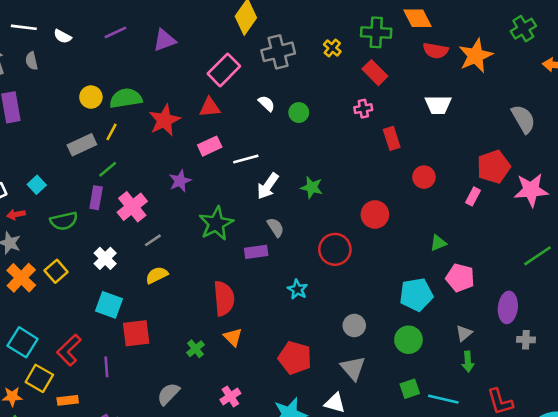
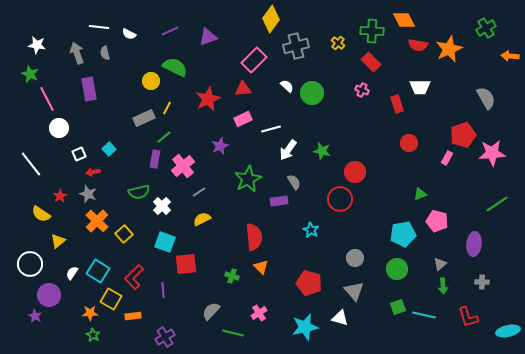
green semicircle: (126, 98) -> (175, 67), moved, turned 35
pink cross: (363, 109) -> (362, 90), turned 32
green circle: (299, 113) -> (312, 93), size x1.5
red rectangle: (392, 138) -> (397, 104), moved
red circle: (375, 214) -> (355, 172), moved
green semicircle: (64, 221) -> (139, 192), moved
yellow square: (56, 271) -> (124, 234), moved
gray cross: (526, 340) -> (482, 282), moved
green cross: (195, 349) -> (232, 276), turned -32

